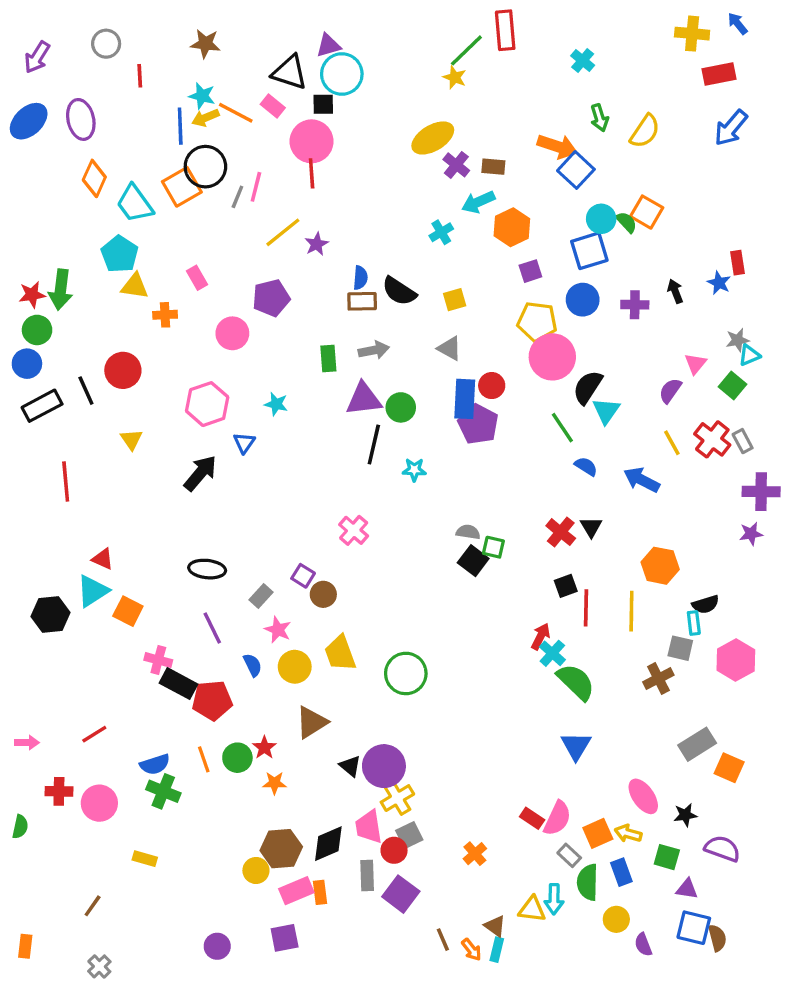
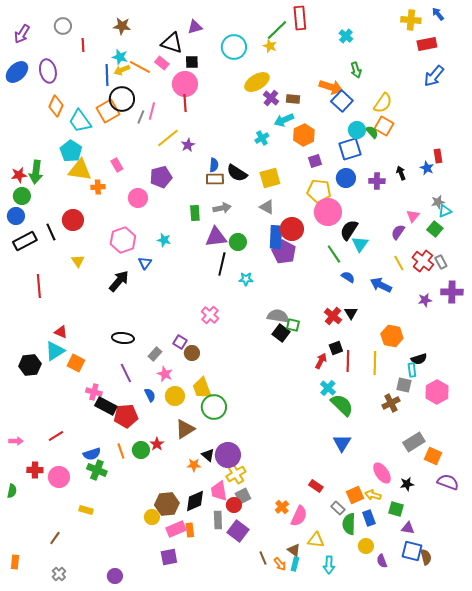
cyan circle: (342, 74) -> (234, 47), moved
yellow semicircle: (645, 131) -> (383, 103), moved
yellow triangle: (135, 286) -> (80, 170), size x1.4
yellow square: (455, 300) -> (270, 178), size x1.5
red circle: (492, 386) -> (292, 229), size x1.5
gray semicircle: (468, 532) -> (278, 316), size x1.5
purple star: (751, 534) -> (425, 300), moved
red arrow: (541, 636) -> (321, 361), moved
green circle: (406, 673) -> (214, 407), moved
orange star: (274, 783) -> (194, 465), moved
pink semicircle: (557, 818) -> (299, 516), moved
purple semicircle: (722, 849) -> (448, 482), moved
cyan arrow: (554, 899) -> (329, 565), moved
purple circle: (217, 946) -> (115, 576), moved

